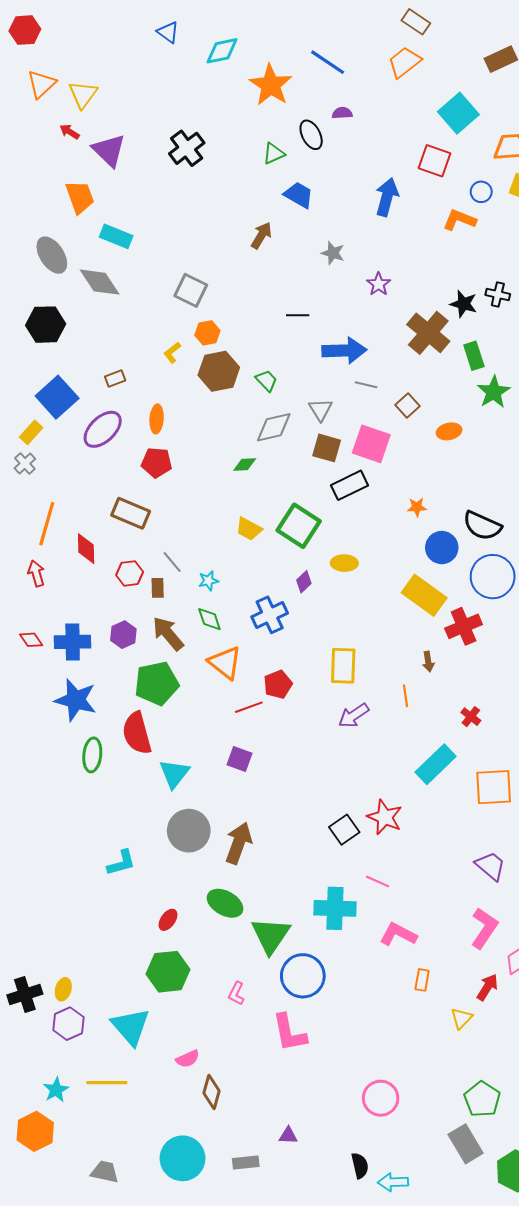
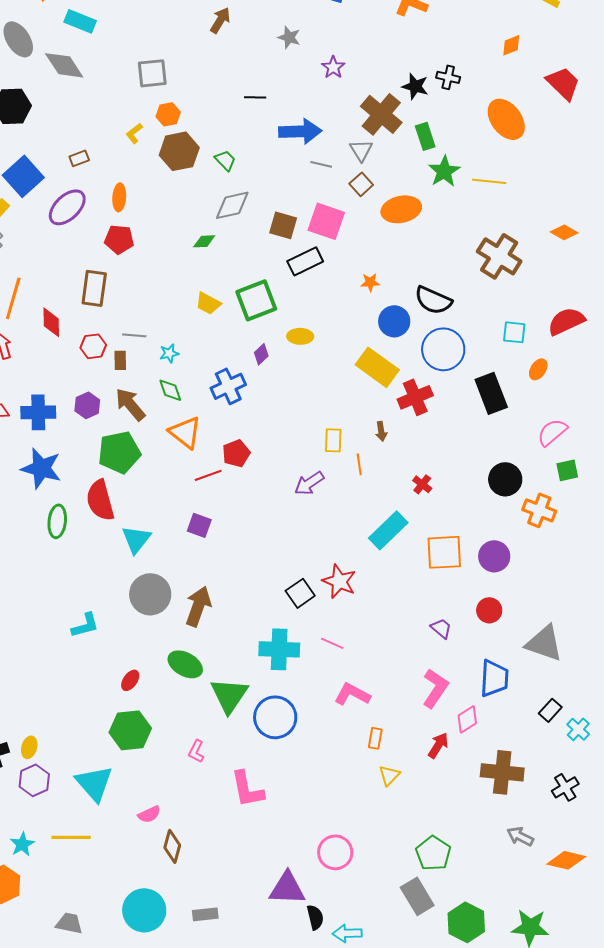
gray square: (191, 290) -> (152, 73), turned -32
gray triangle: (320, 410) -> (361, 150), moved
orange ellipse: (449, 431) -> (401, 209), size x1.6
brown rectangle: (131, 513) -> (94, 288), turned 75
green square: (299, 526) -> (256, 300), turned 36
gray line: (172, 562) -> (134, 335), turned -45
yellow rectangle: (343, 666) -> (333, 440), moved, size x0.7
purple trapezoid: (491, 866) -> (441, 628), size x0.7
cyan cross: (335, 908) -> (279, 649), moved
blue circle: (303, 976) -> (275, 717), moved
yellow triangle: (461, 1018) -> (389, 775), moved
purple triangle: (288, 1136) -> (287, 888), moved, size x2.0

